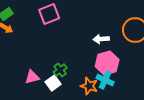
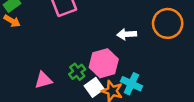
pink hexagon: (107, 63) -> (104, 63), moved
white square: (53, 83) -> (94, 87), moved

